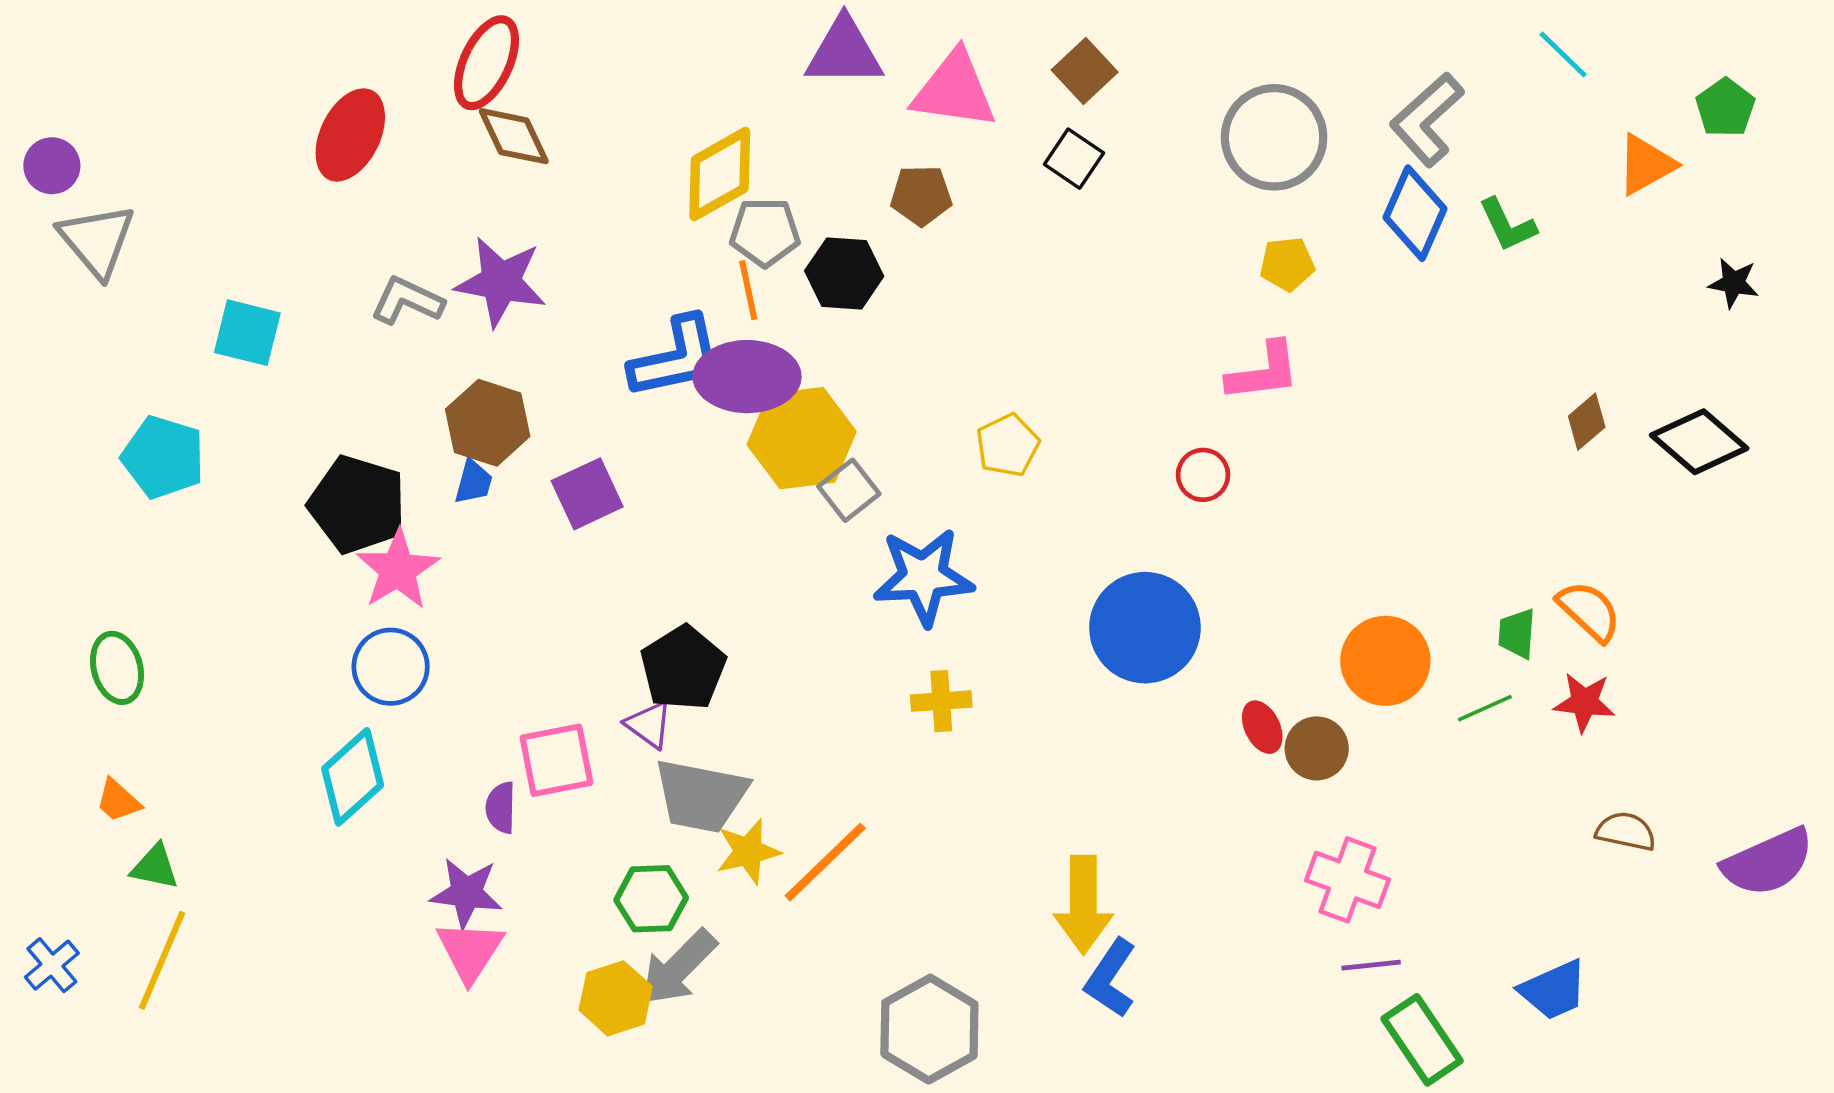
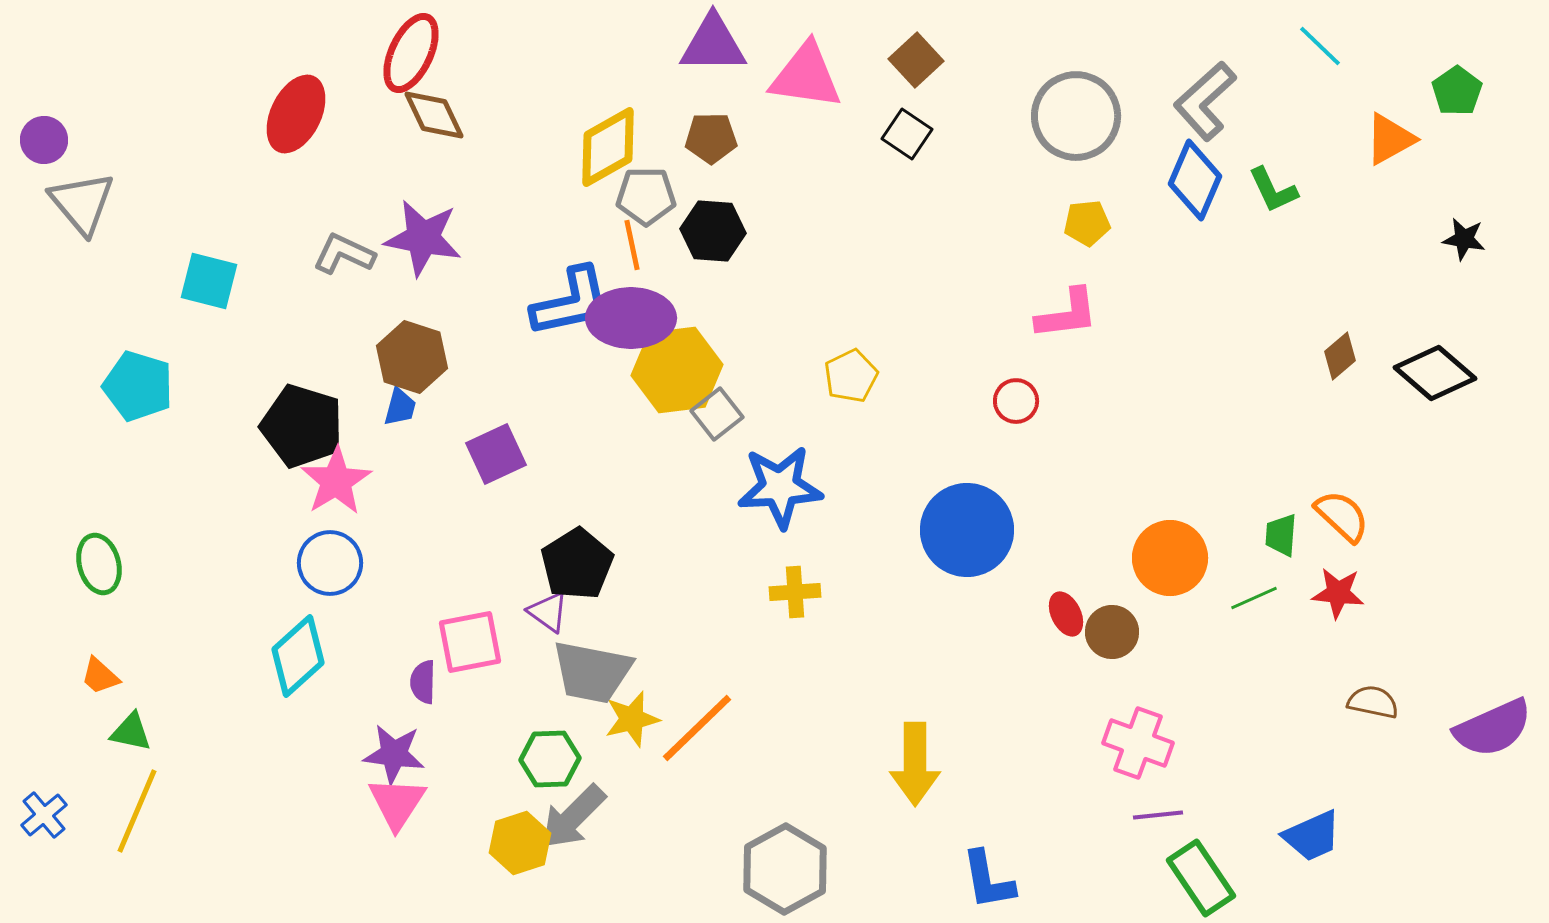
brown pentagon: (921, 195) -> (711, 138), moved
purple square: (587, 494) -> (496, 454), moved
blue L-shape: (1111, 978) -> (988, 880), moved, turned -44

